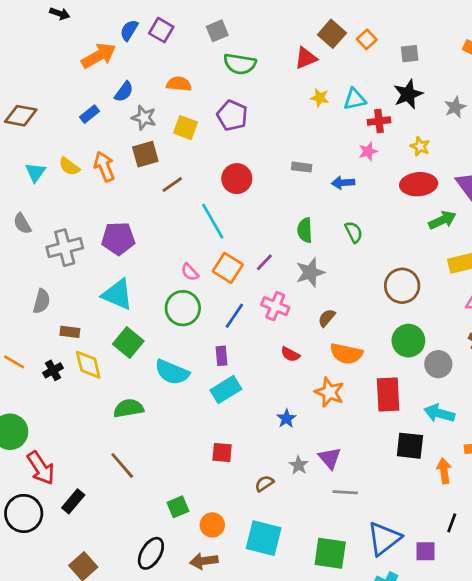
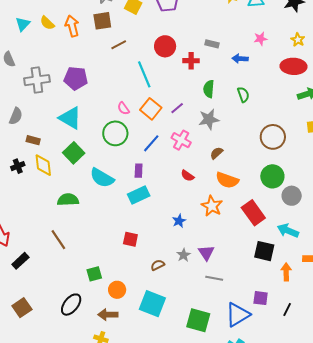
red cross: (379, 121) -> (191, 61), moved
red rectangle: (388, 394) -> (253, 213), turned -40
purple square: (425, 551) -> (261, 298), moved

